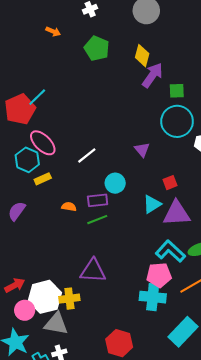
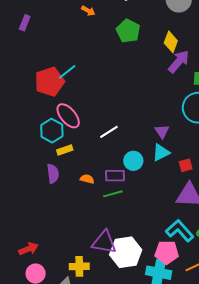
cyan triangle: (152, 204) -> (161, 152), moved
purple semicircle: (17, 211) -> (53, 174), moved, turned 132
white hexagon: (45, 297) -> (126, 252), moved

